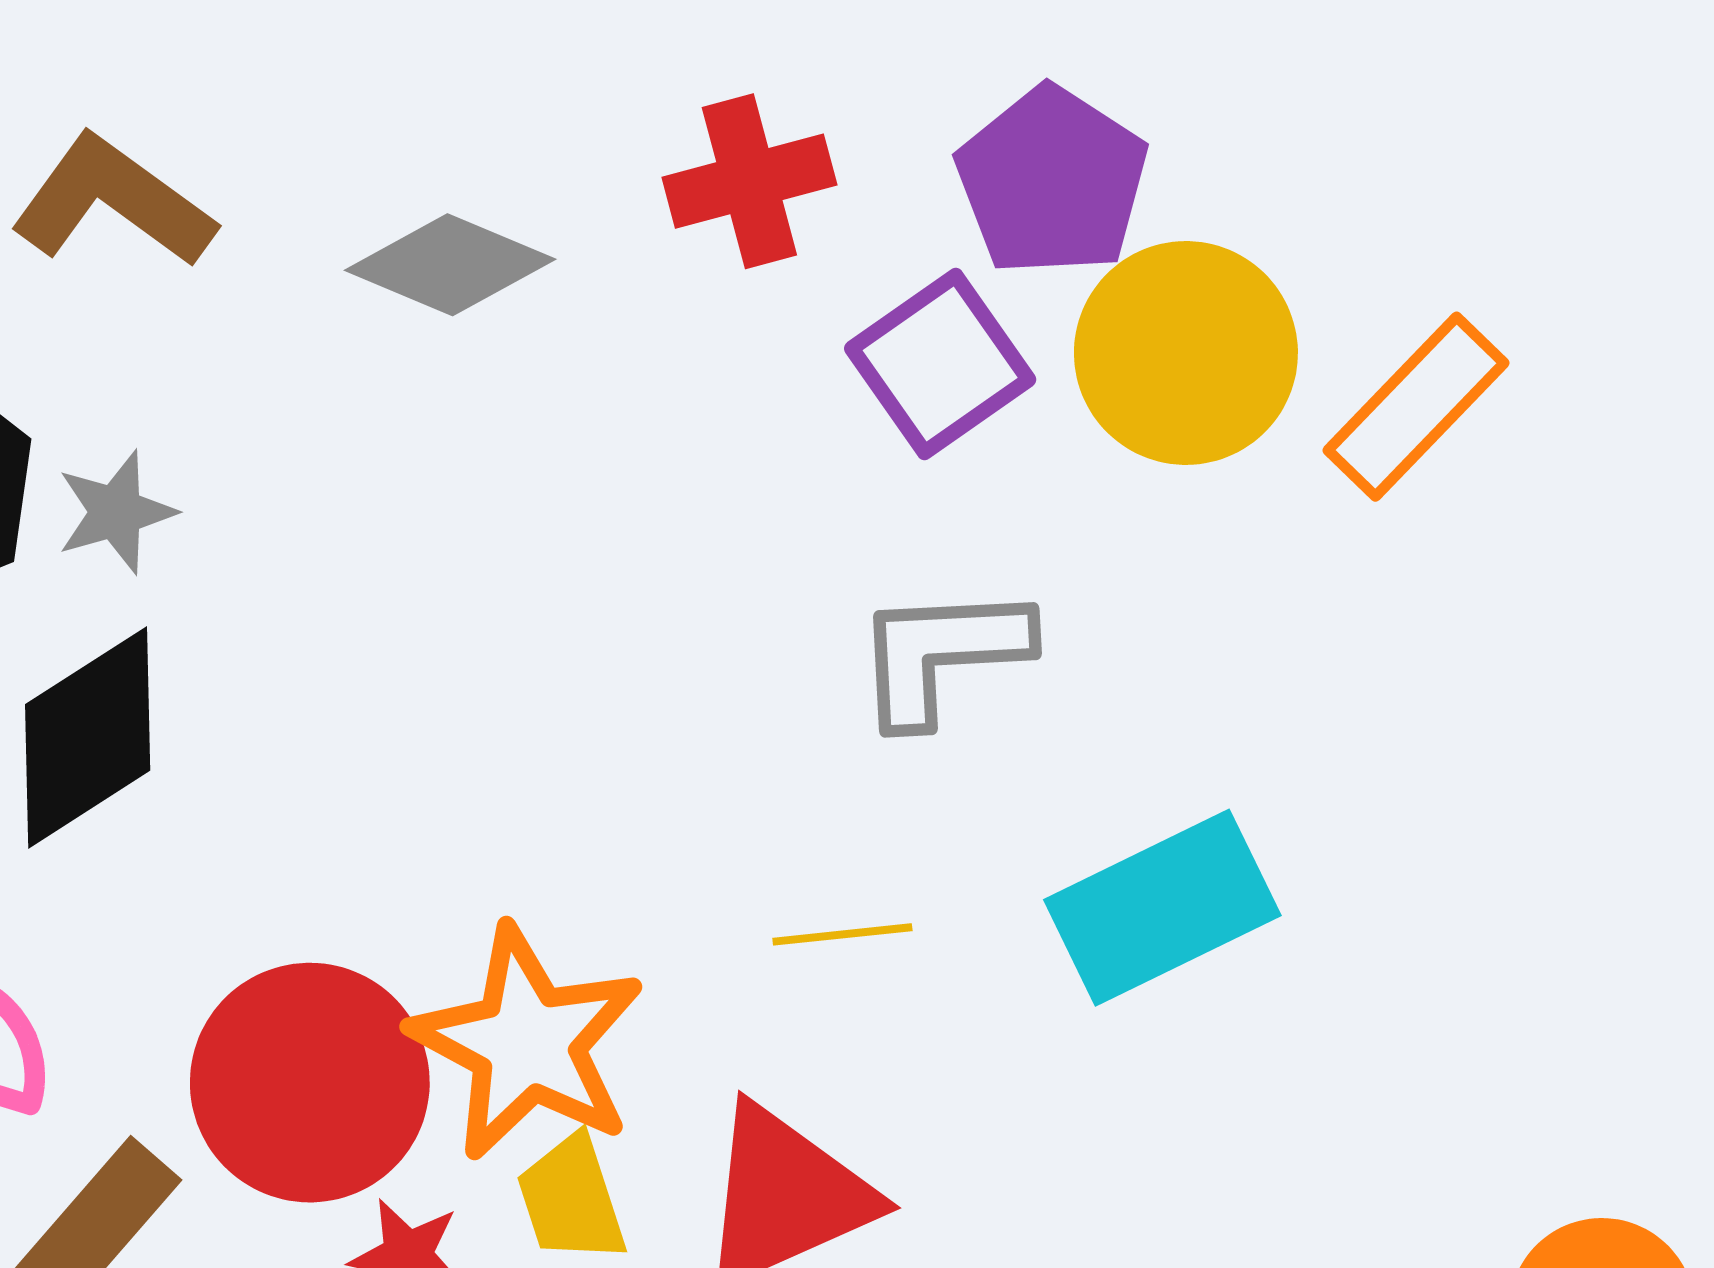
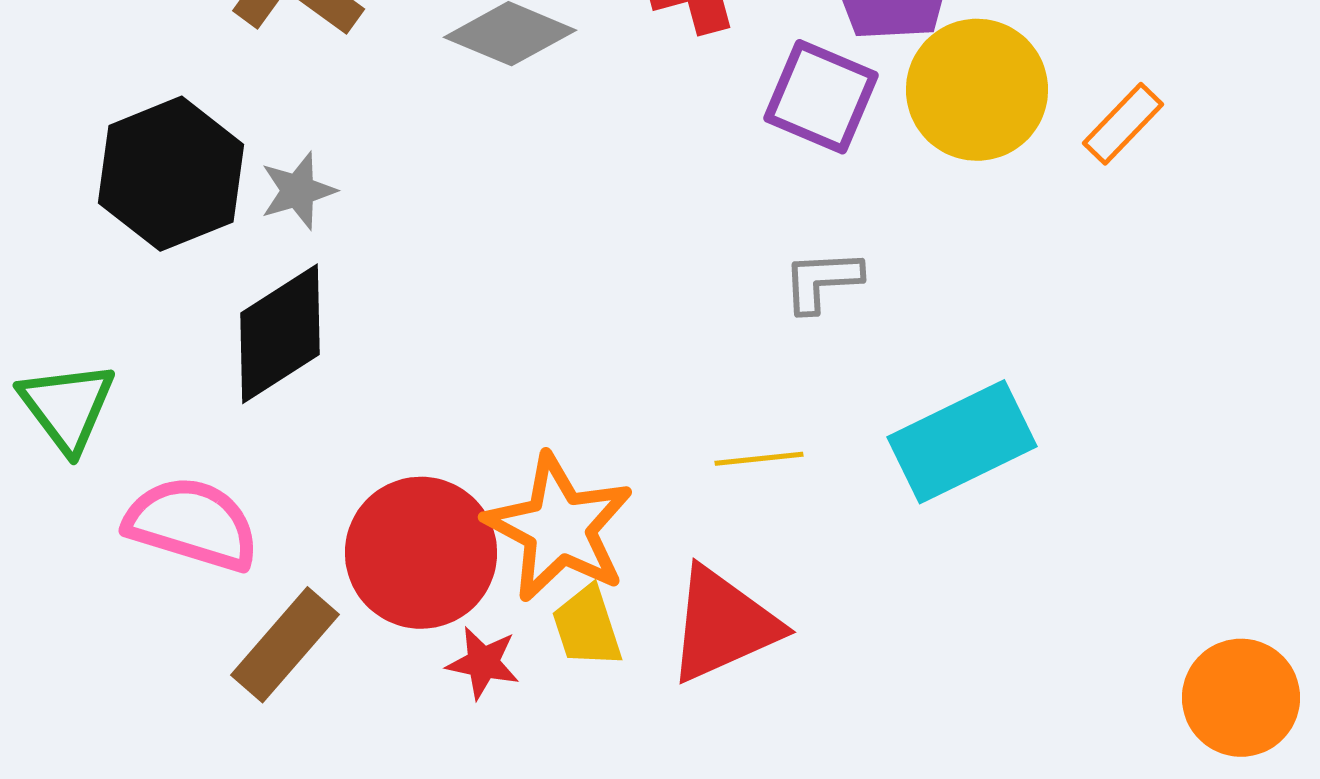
purple square: (940, 364) -> (821, 97), turned -32
orange rectangle: (1416, 407) -> (1123, 124), size x0.7
gray L-shape: (942, 654) -> (822, 281), size x0.7

